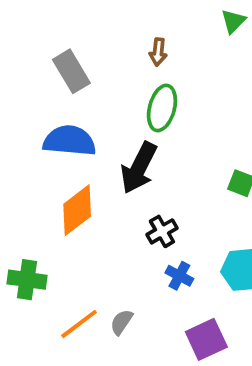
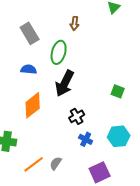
green ellipse: (162, 108) -> (59, 52), moved
blue semicircle: (69, 141) -> (29, 69), size x0.6

